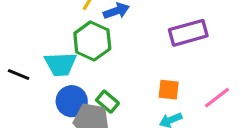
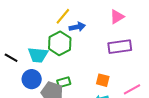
blue circle: (72, 101) -> (32, 79), moved
green rectangle: (107, 102) -> (64, 82), turned -64

